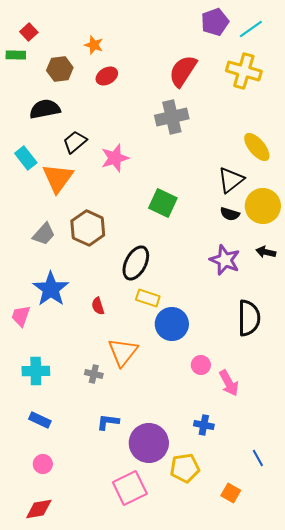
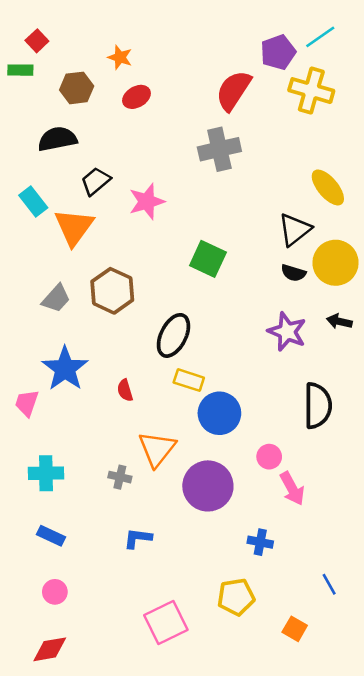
purple pentagon: (215, 22) -> (278, 52), moved
pink circle: (201, 365) -> (269, 457), moved
purple circle: (149, 443) -> (208, 486), moved

